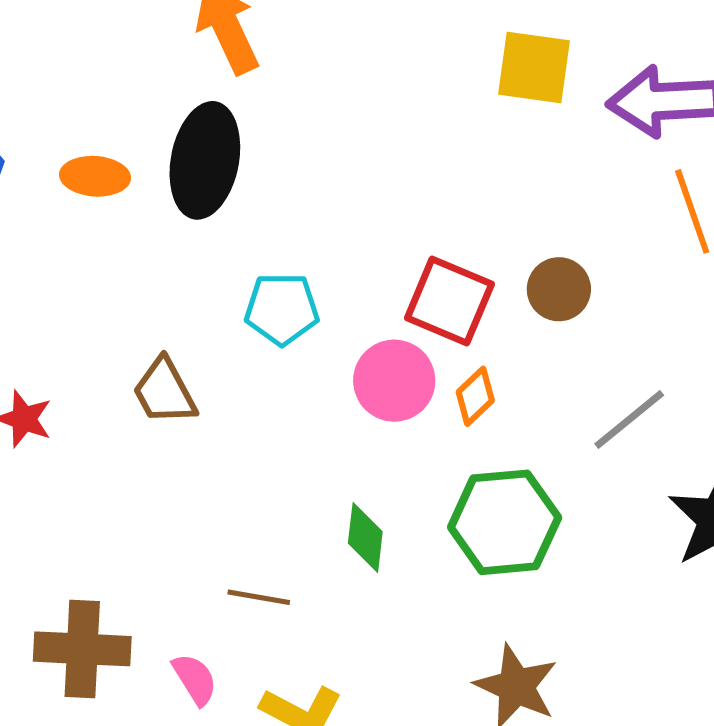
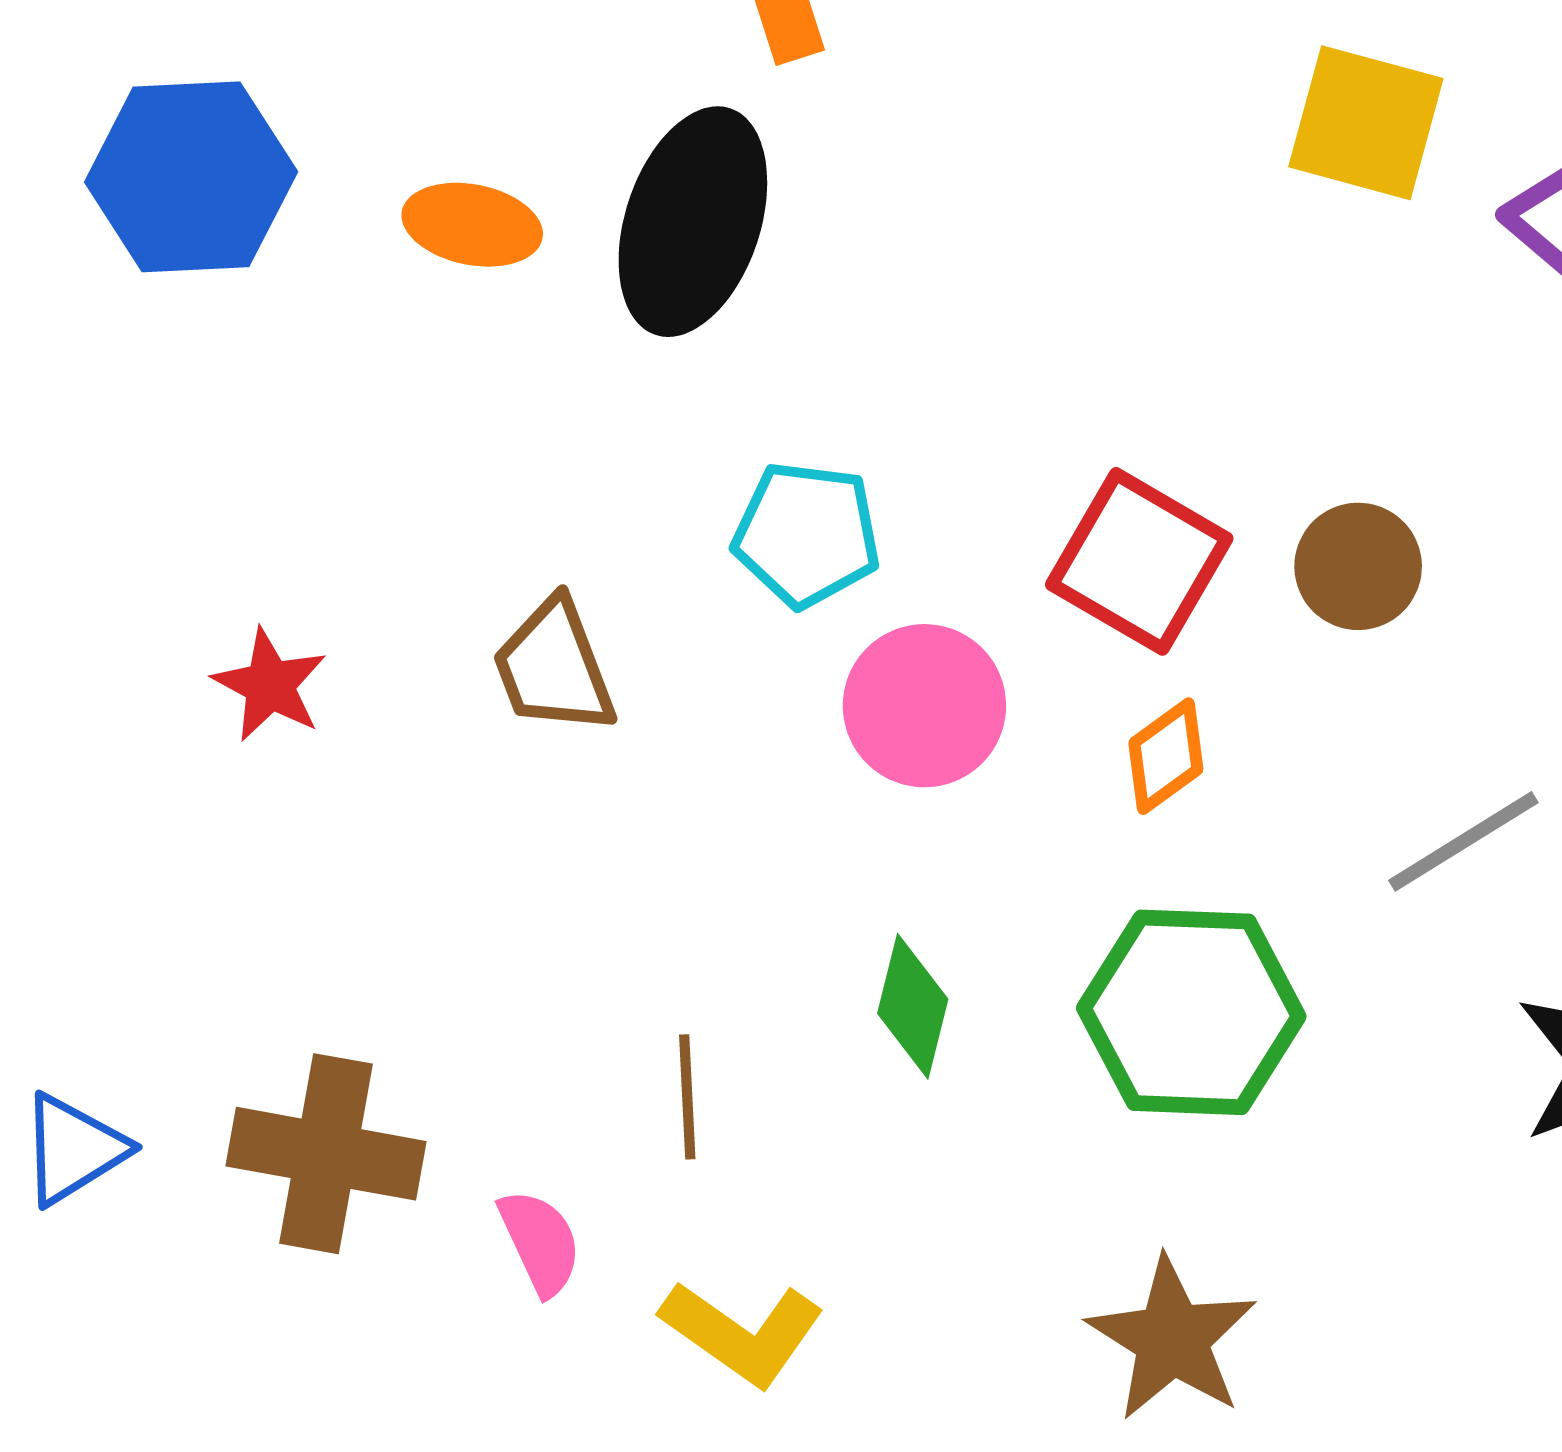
pink circle: (394, 381) -> (924, 706), moved
brown line: (259, 597) -> (687, 1097), turned 70

